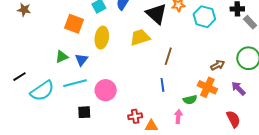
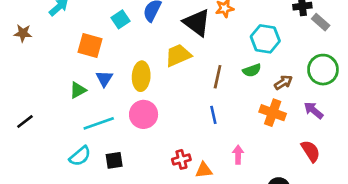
cyan hexagon: (204, 17) -> (265, 39), moved
yellow ellipse: (102, 38) -> (141, 76), moved
blue triangle: (81, 60) -> (104, 79), moved
pink circle: (106, 90) -> (144, 114), moved
cyan semicircle: (42, 91) -> (80, 156), moved, size x0.7
green semicircle: (190, 100) -> (252, 70), moved

